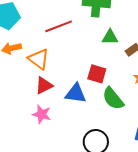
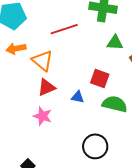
blue triangle: (76, 93) -> (78, 97), size x0.6
green semicircle: (113, 99) -> (115, 104), turned 140

